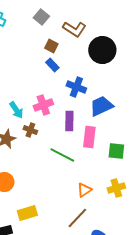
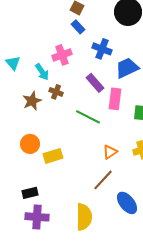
pink cross: (43, 105) -> (62, 55), moved
purple rectangle: (69, 121) -> (95, 83), turned -42
yellow rectangle: (27, 213) -> (53, 156), moved

